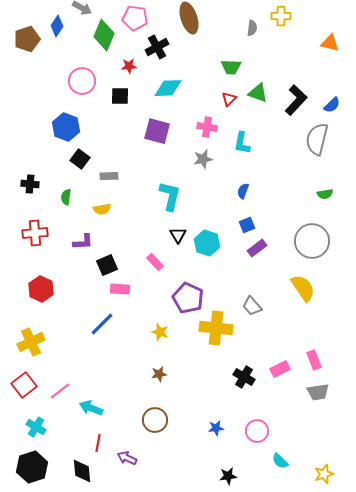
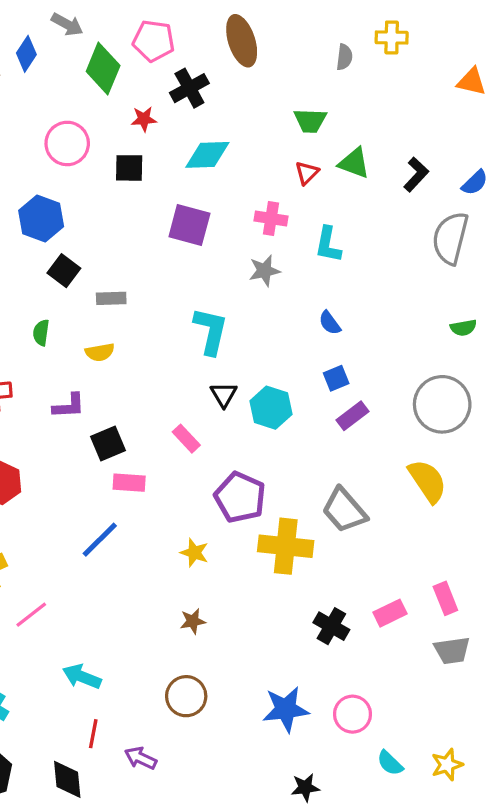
black L-shape: (296, 100) -> (416, 174), size x0.7
blue semicircle: (243, 191) -> (330, 323), turned -56
gray trapezoid: (252, 306) -> (344, 510), size x1.4
pink line: (60, 391) -> (31, 615), moved
blue star: (216, 428) -> (286, 709), size x1.8
yellow star: (324, 474) -> (447, 765), moved

